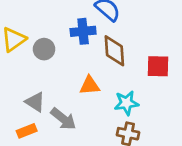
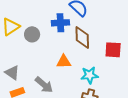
gray triangle: (35, 102) -> (12, 73), moved

